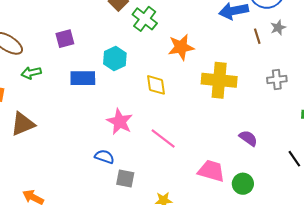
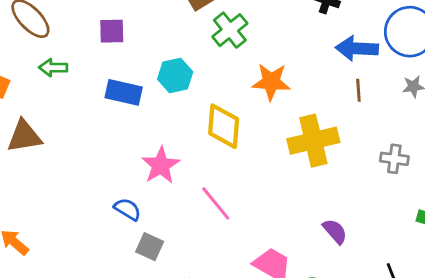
brown line: (257, 36) -> (358, 90), moved
yellow cross: (219, 80) -> (313, 141), turned -32
yellow diamond: (156, 85) -> (224, 126), size x1.4

